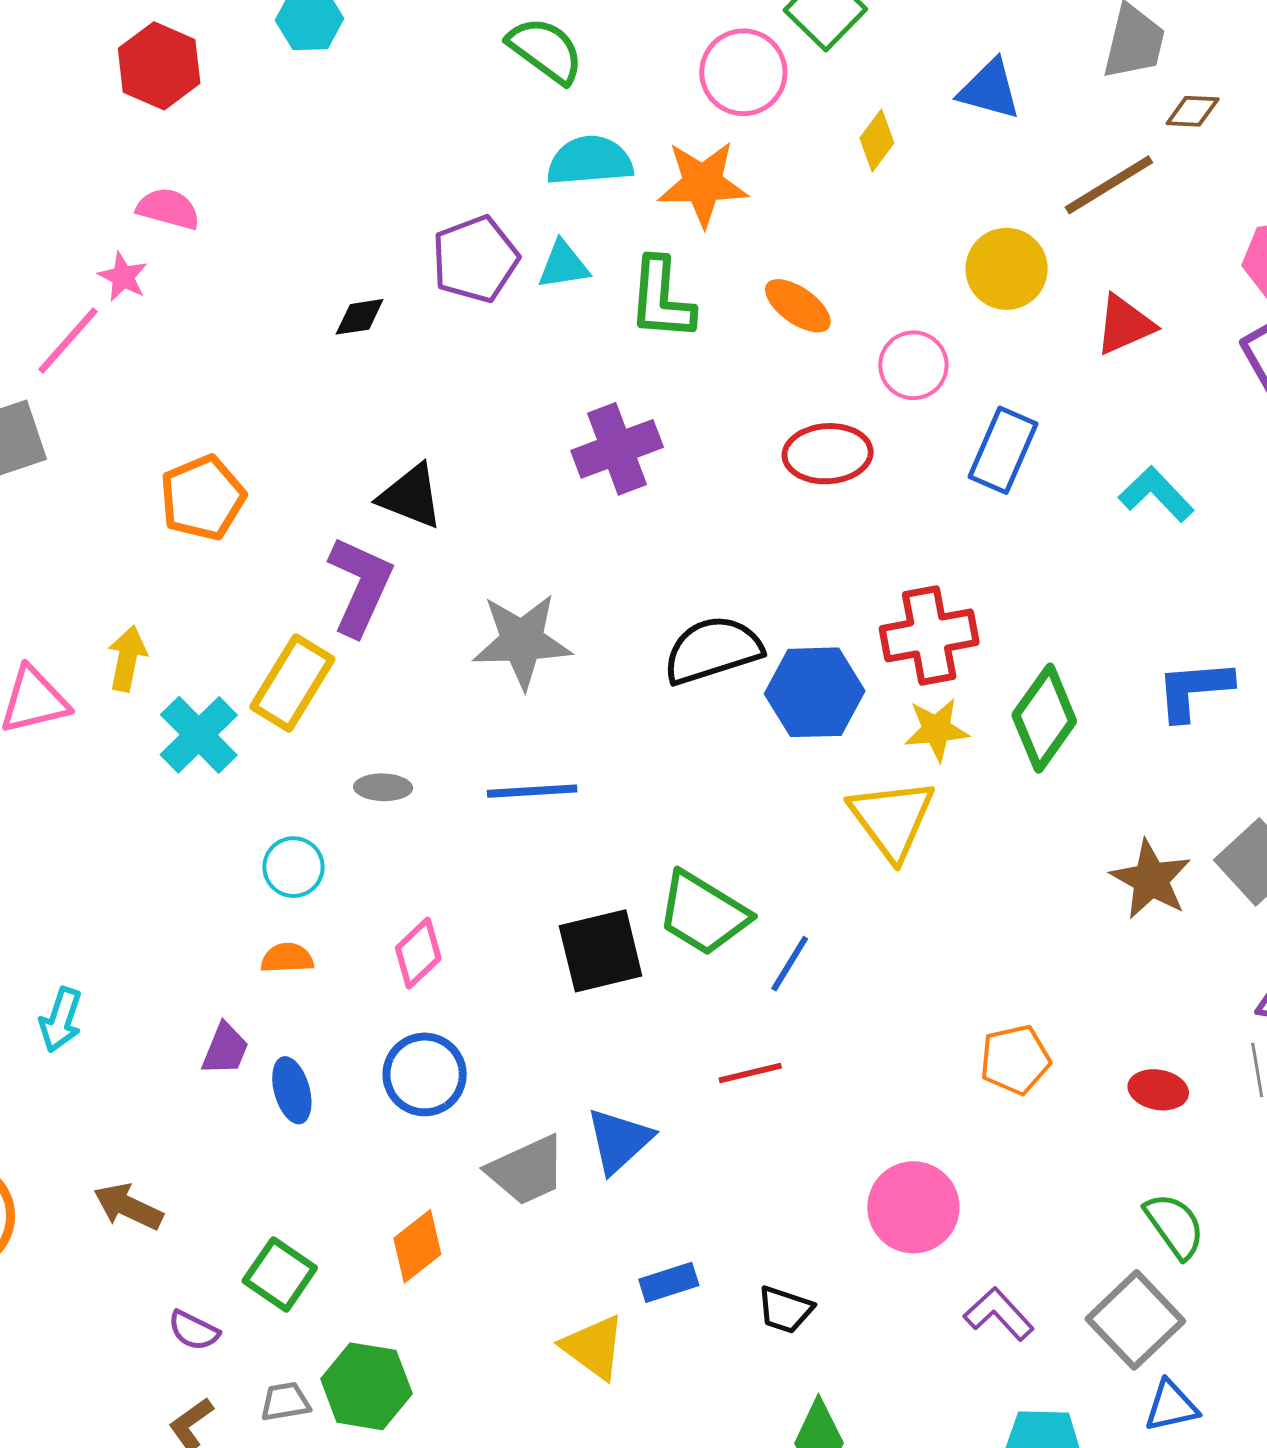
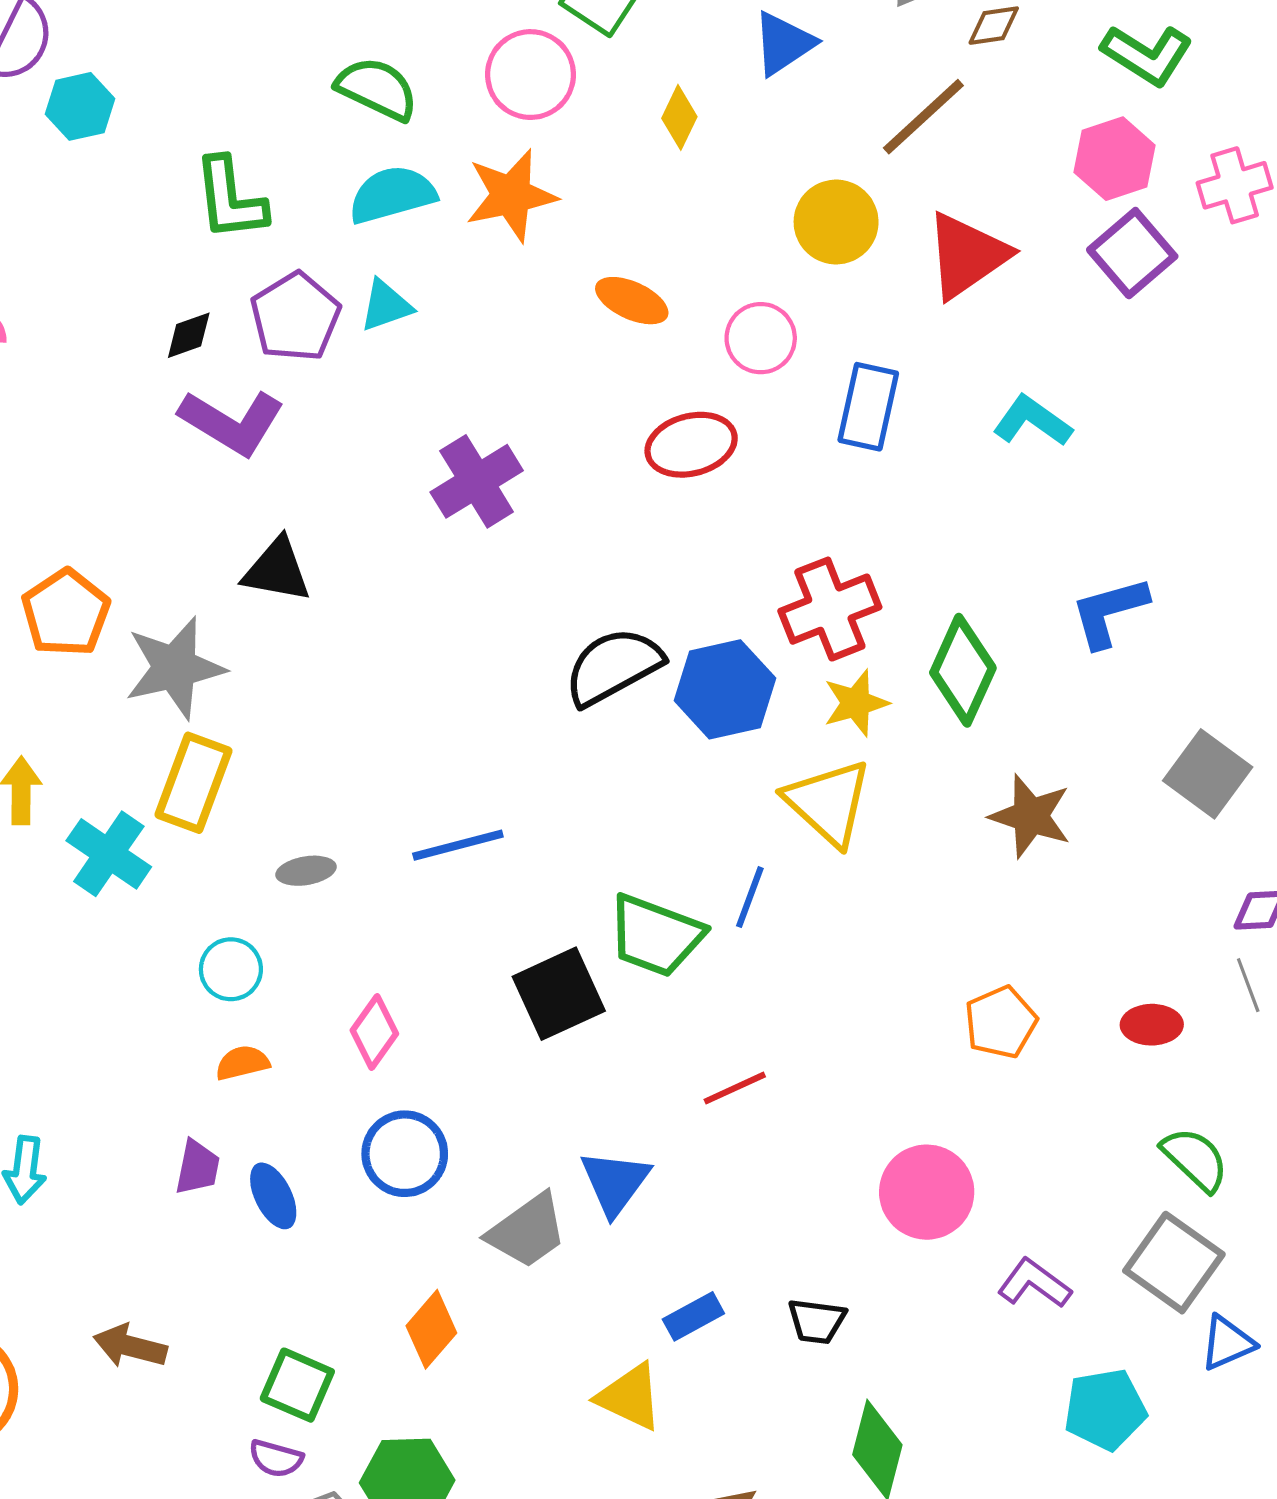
green semicircle: (546, 50) -> (377, 89), moved
blue triangle: (990, 89) -> (783, 43), turned -38
green L-shape: (661, 299) -> (230, 199), moved
black diamond: (360, 317) -> (189, 335), moved
red triangle: (1125, 325) -> (967, 255), size x1.4
purple L-shape: (360, 586) -> (232, 422), moved, turned 108
gray star: (522, 641) -> (175, 668), moved
brown star: (1151, 879) -> (1031, 816), moved
blue line: (790, 964) -> (750, 897), moved
purple semicircle: (194, 1330) -> (276, 1458), moved

